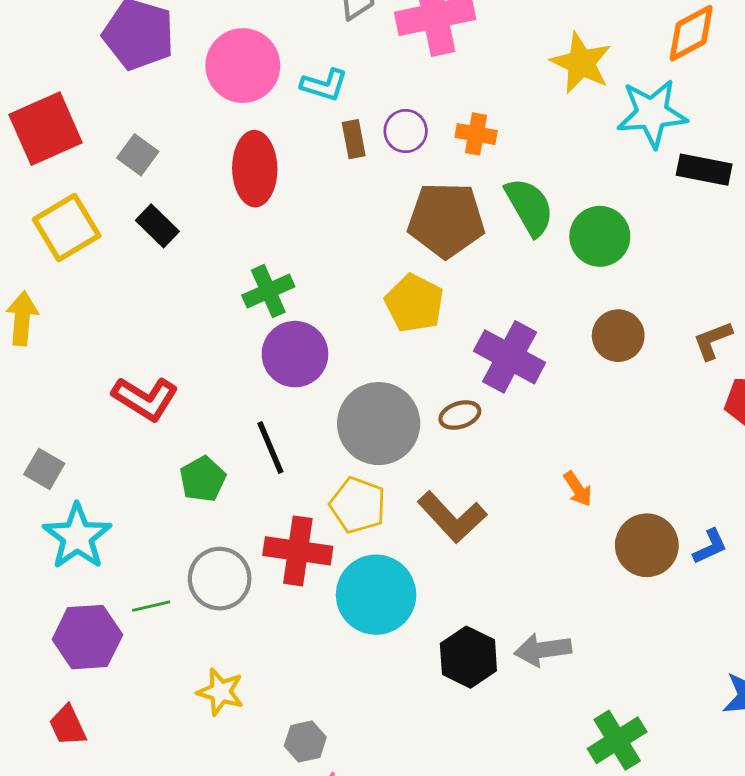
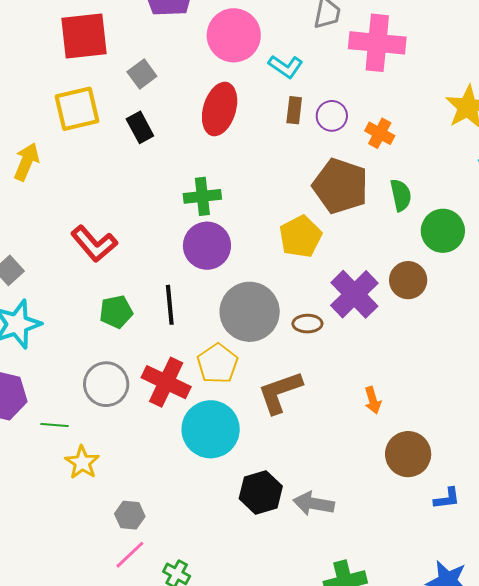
green semicircle: (529, 207) -> (401, 195), size x0.7
brown circle: (618, 336) -> (408, 280), moved
brown L-shape: (452, 517) -> (280, 392), turned 96
blue L-shape: (710, 547) -> (447, 498), moved
green line: (151, 606) -> (54, 425), moved

